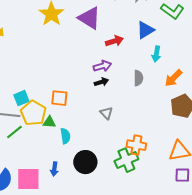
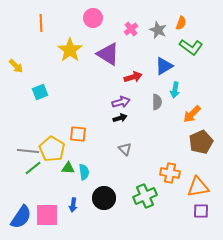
gray semicircle: (138, 78) -> (157, 102), moved
cyan square: (21, 98) -> (40, 92), moved
green triangle: (49, 122) -> (68, 168), moved
orange cross: (136, 145) -> (170, 173), moved

